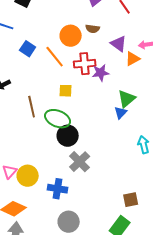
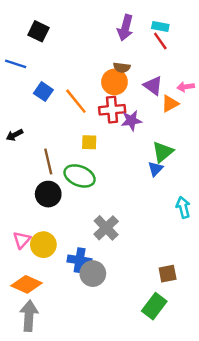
orange circle: (71, 36) -> (114, 82), moved
black circle: (68, 136) -> (48, 194), moved
gray circle: (69, 222) -> (93, 274), moved

